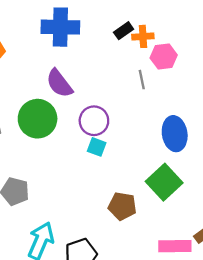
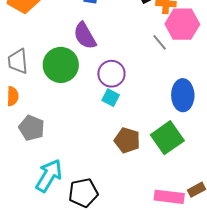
pink hexagon: (164, 56) -> (182, 24), size x1.4
gray line: (142, 80) -> (160, 42), turned -36
brown pentagon: (122, 206) -> (127, 140), moved

